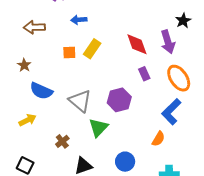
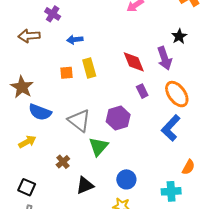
brown arrow: (34, 27) -> (29, 36), moved
yellow rectangle: (92, 49) -> (89, 68), turned -48
brown star: (24, 65) -> (22, 87), size x1.6
orange semicircle: (158, 139) -> (188, 167), moved

